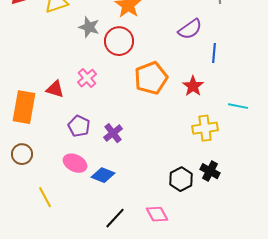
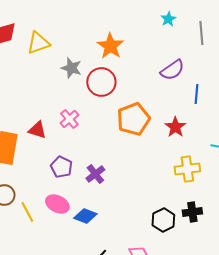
black cross: (210, 171) -> (192, 212), turned -36
yellow line: (45, 197) -> (27, 212), moved

